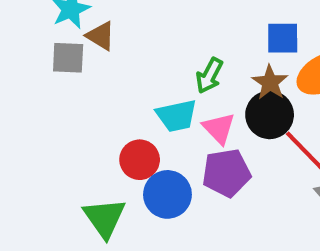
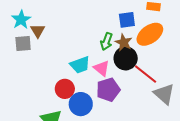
brown triangle: (101, 36) -> (38, 31), turned 35
green arrow: (209, 76) -> (106, 42), moved

